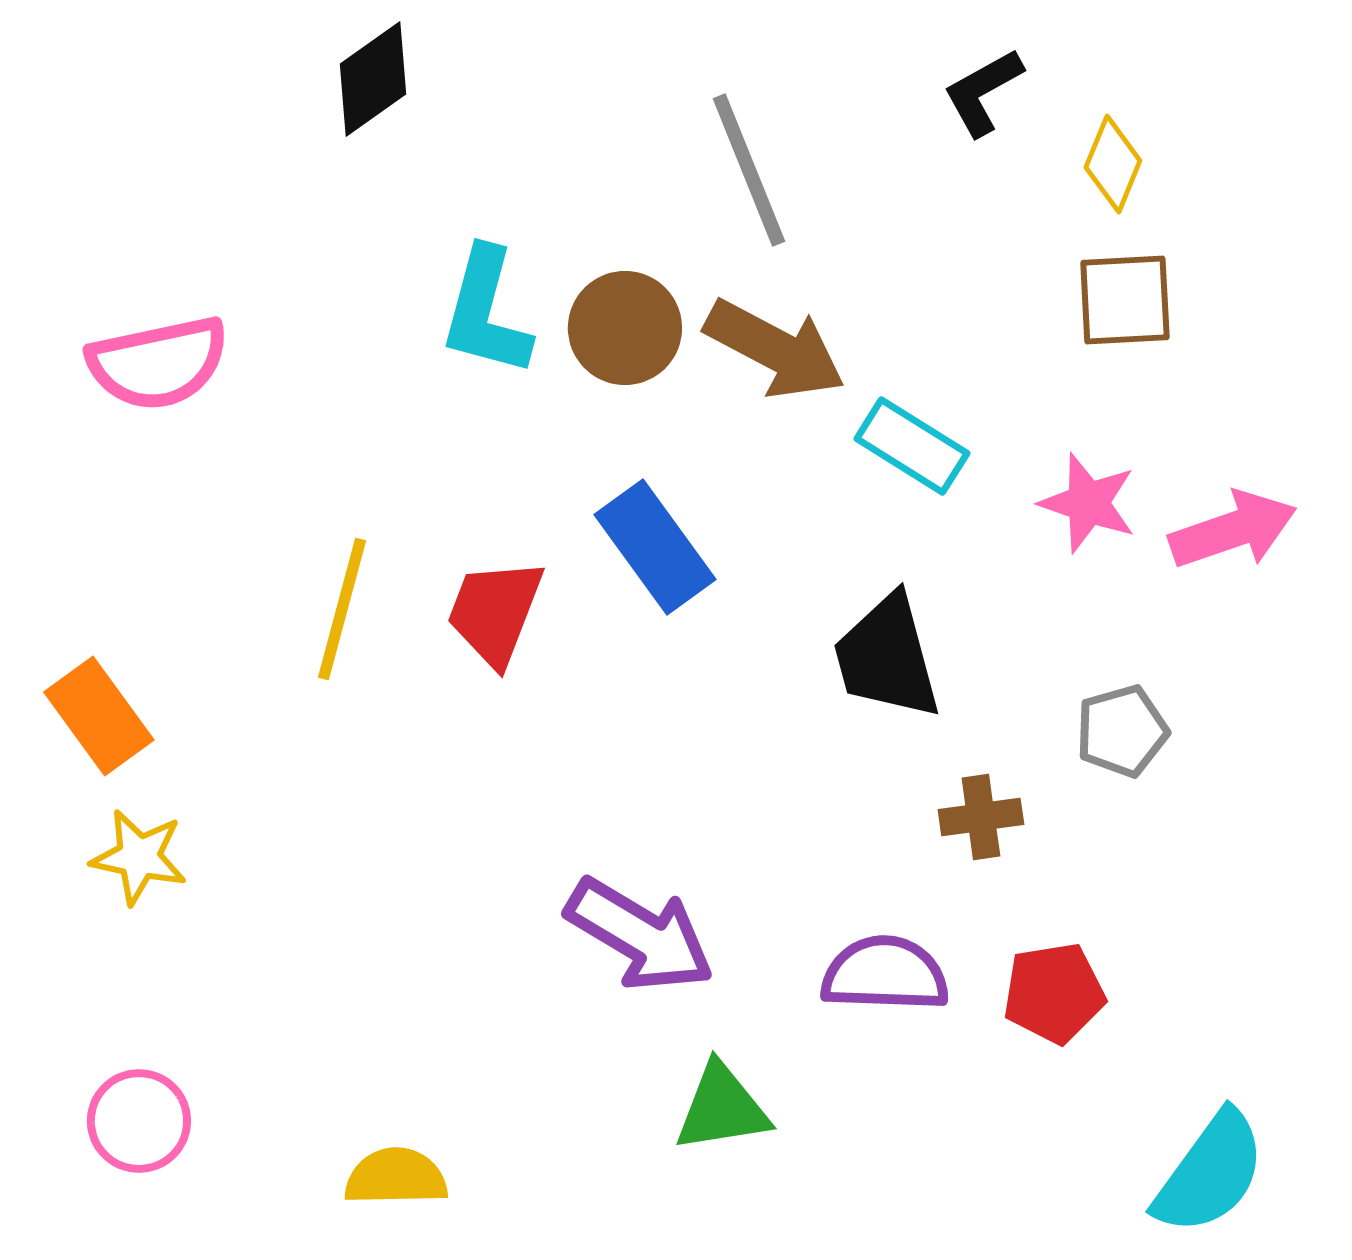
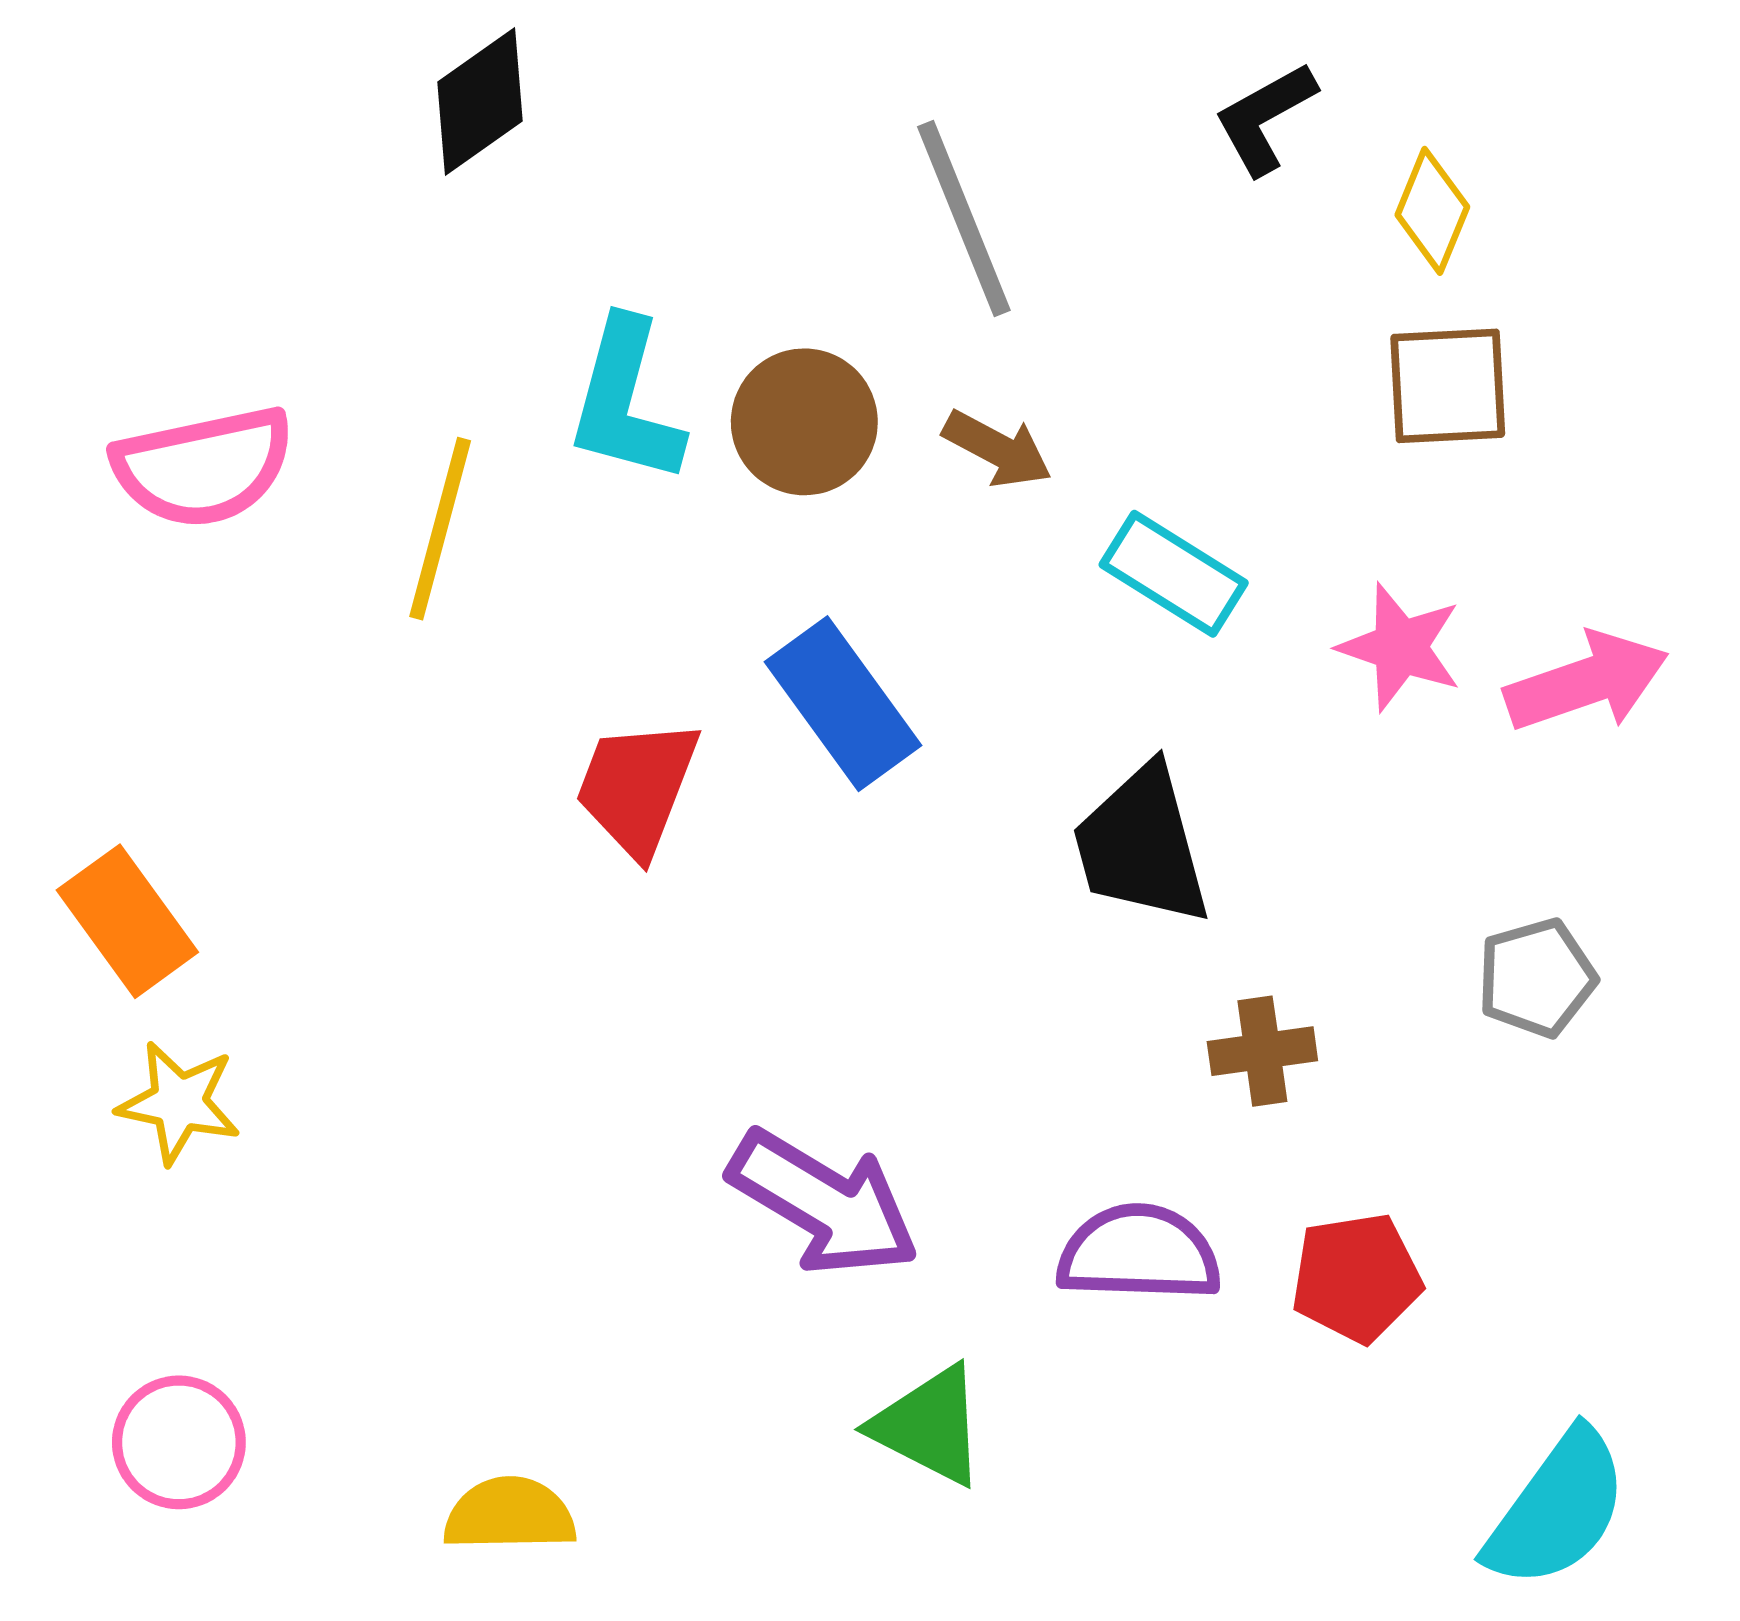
brown arrow: (775, 349) -> (997, 449), size x0.6
yellow line: (342, 609) -> (440, 529), moved
gray pentagon: (1122, 731) -> (1537, 978), moved
green triangle: (722, 1108) -> (929, 1426), turned 36

